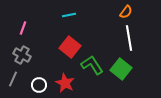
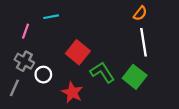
cyan line: (69, 15) -> (51, 17), moved
white circle: (39, 85) -> (43, 75), moved

